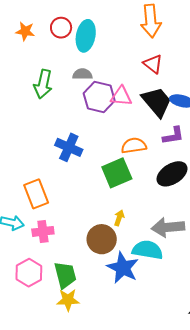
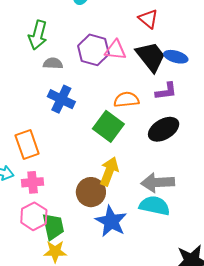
gray semicircle: (82, 74) -> (53, 63), moved
green square: (117, 173) -> (108, 126), turned -32
yellow arrow: (119, 218) -> (109, 171), size x1.8
cyan semicircle: (148, 250) -> (154, 206), moved
pink hexagon: (29, 273) -> (34, 216), moved

